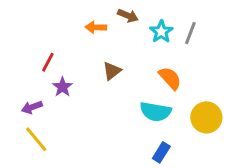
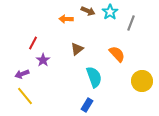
cyan star: (161, 32) -> (110, 12), moved
cyan semicircle: (155, 112) -> (94, 77), moved, turned -120
blue rectangle: (161, 152) -> (87, 105), moved

